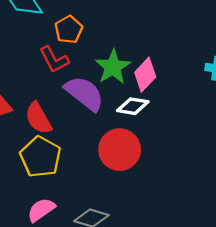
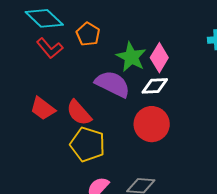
red L-shape: (54, 60) -> (50, 48), moved

